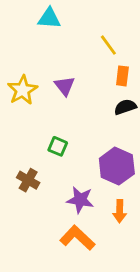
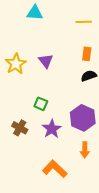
yellow line: (108, 45) -> (84, 22), moved, turned -56
purple star: (80, 200) -> (52, 129), moved, turned 30

